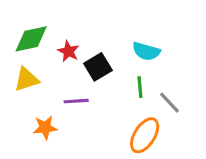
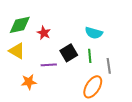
black square: (98, 67) -> (69, 53), moved
yellow triangle: (26, 79) -> (17, 51), turned 48
gray line: (169, 103) -> (109, 66), turned 35

